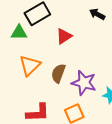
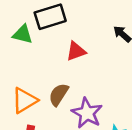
orange triangle: (30, 65) -> (25, 100), moved

